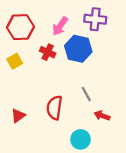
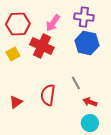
blue hexagon: (78, 49) -> (87, 43), moved
red cross: (48, 52) -> (42, 46), size x1.6
cyan circle: (80, 139) -> (90, 123), moved

